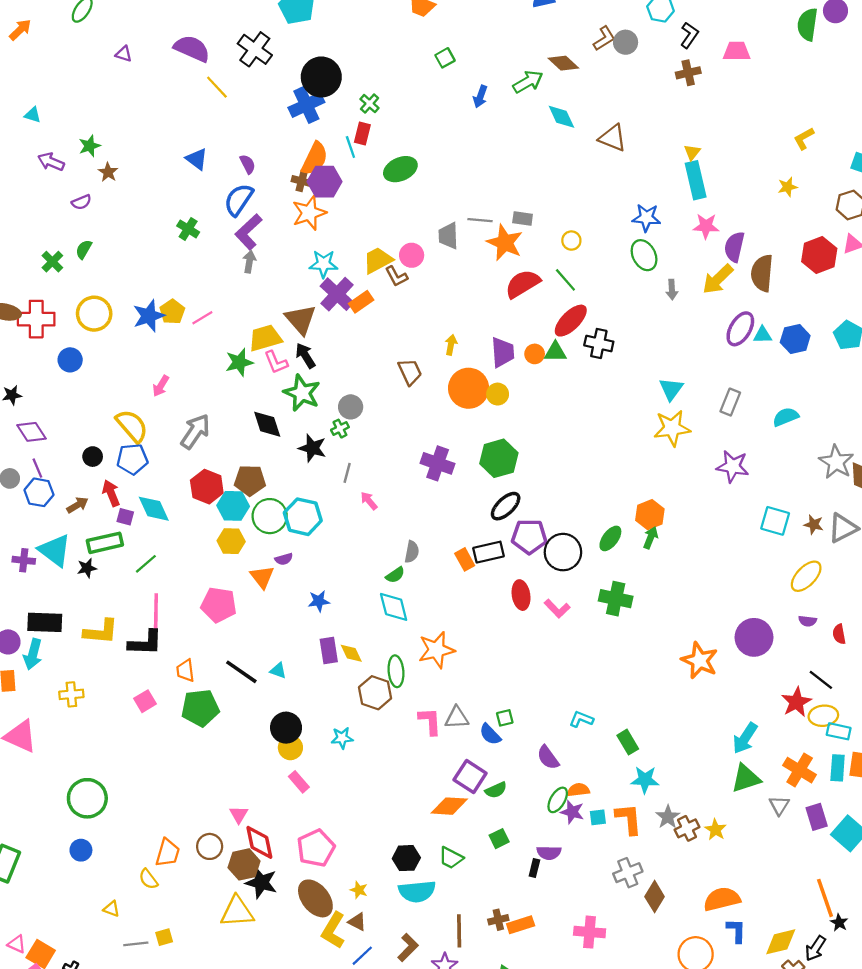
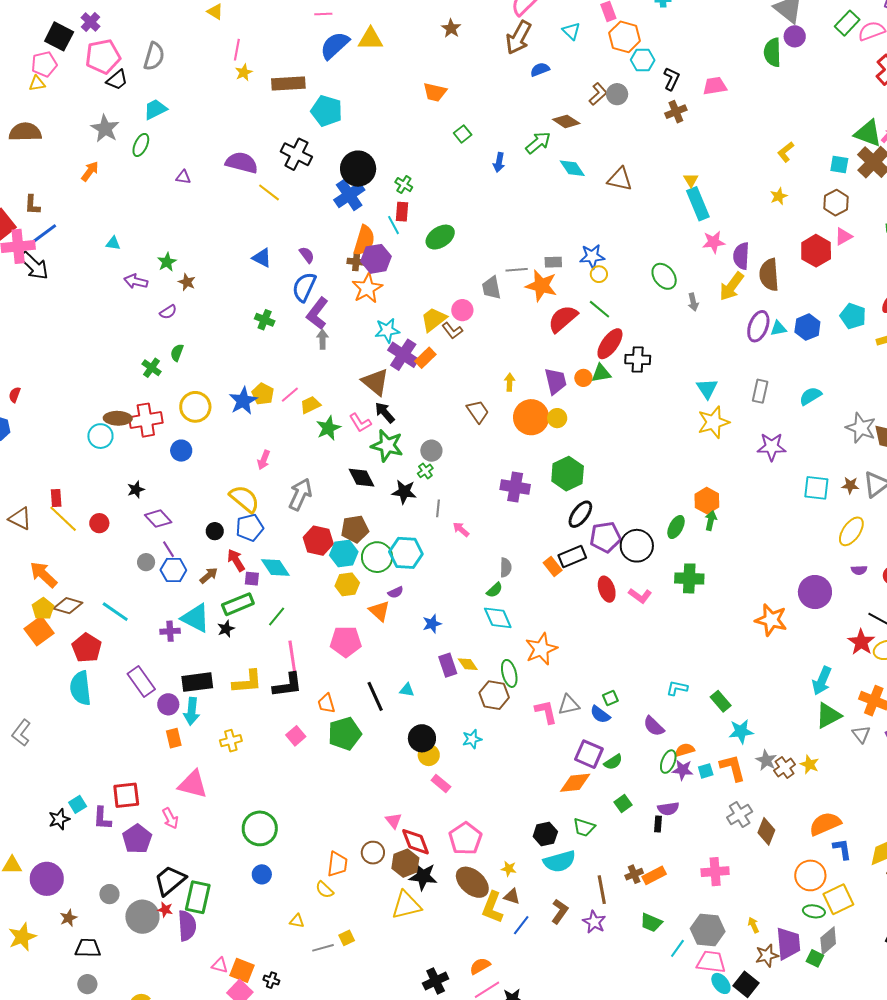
blue star: (646, 218) -> (592, 256), moved
yellow trapezoid: (265, 338) -> (310, 405), moved, size x0.7
black line: (241, 672) -> (375, 696), turned 40

